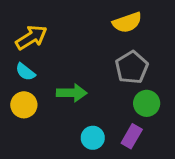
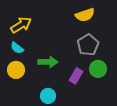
purple rectangle: (132, 136) -> (76, 76), moved
cyan circle: (93, 138) -> (48, 96), moved

